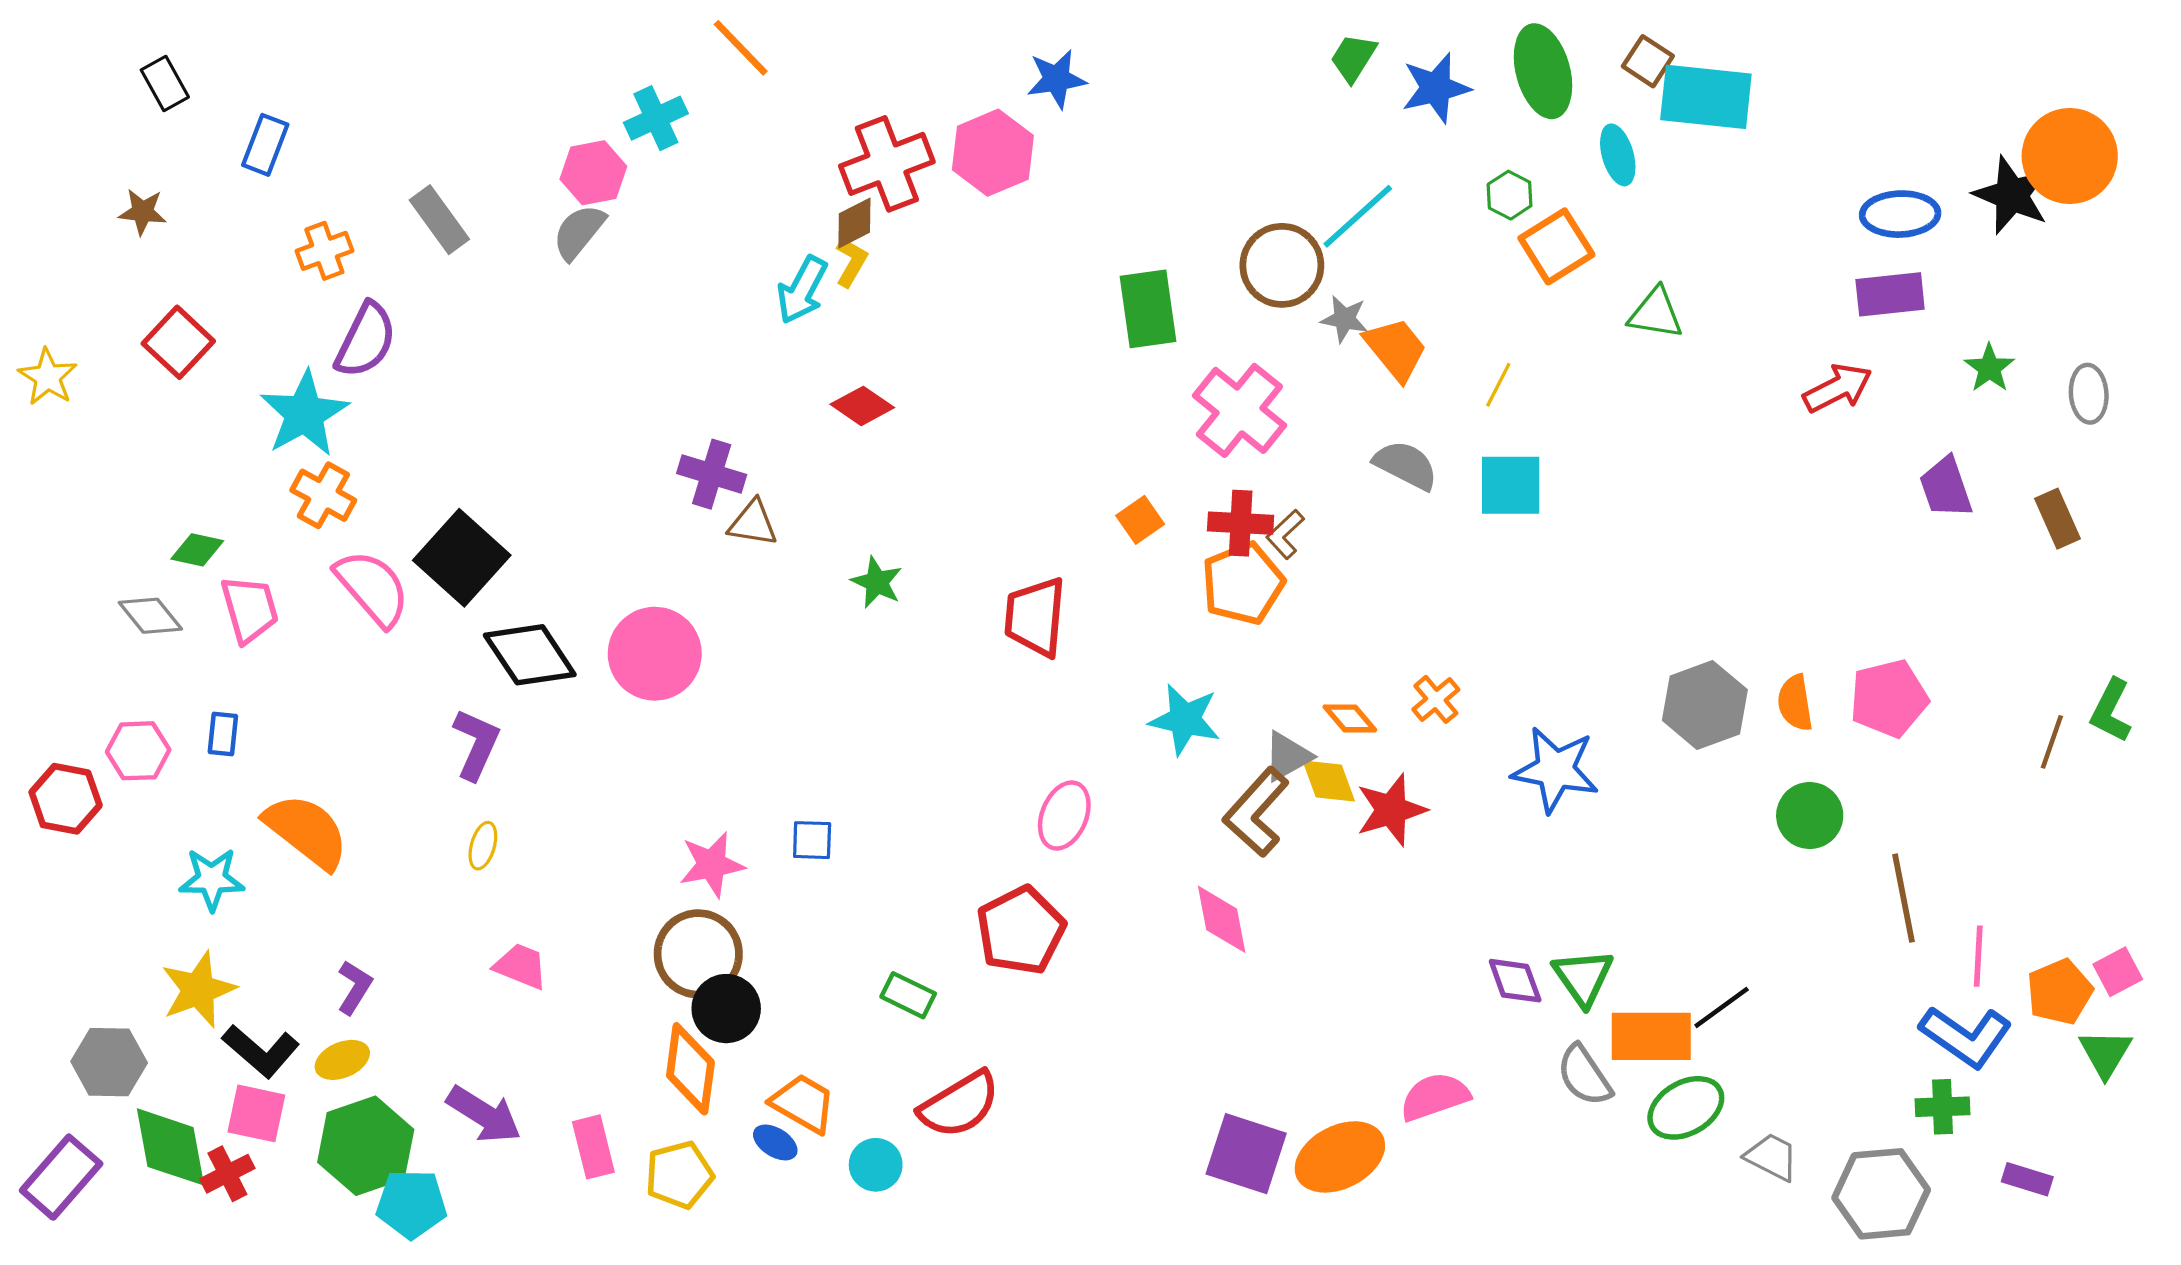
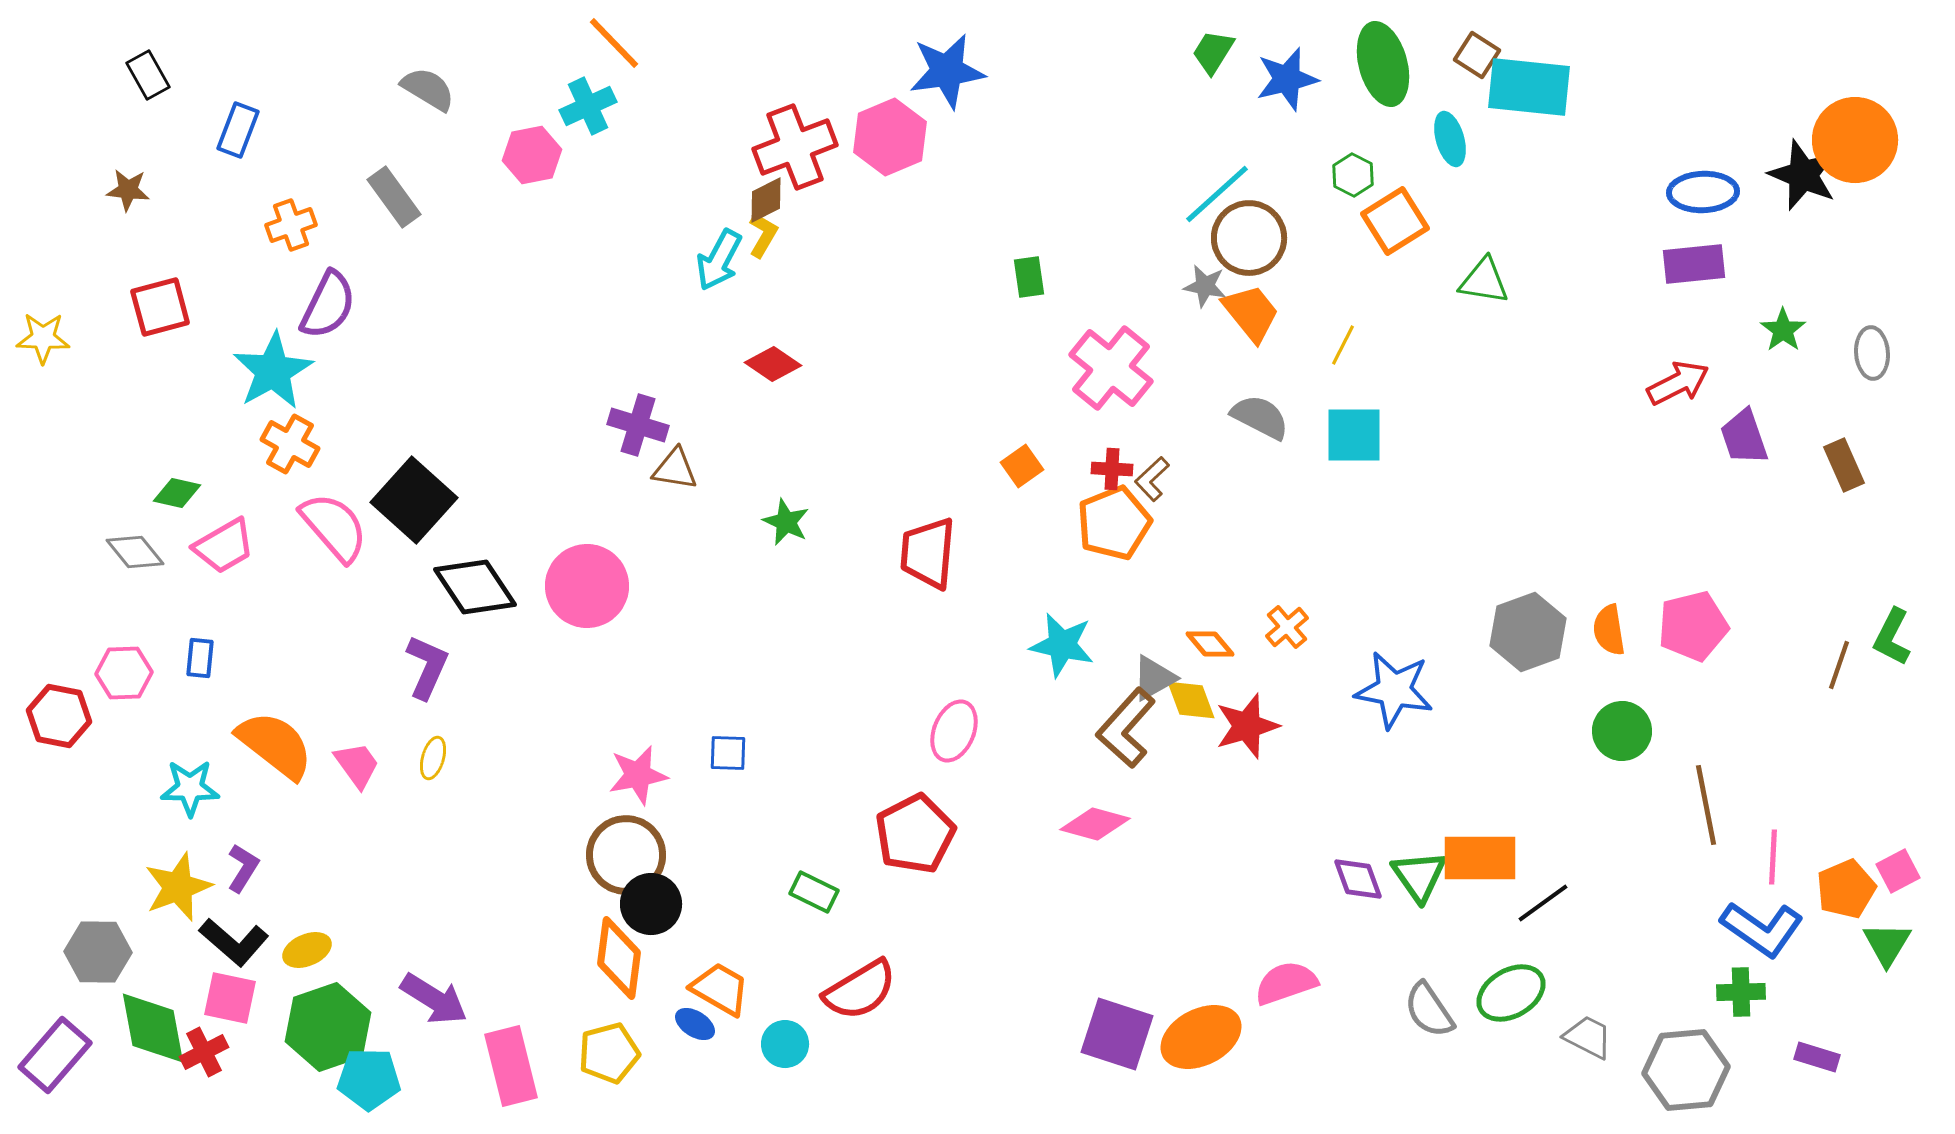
orange line: (741, 48) -> (614, 43), moved
blue star: (1056, 79) -> (947, 71), size x1.4
gray semicircle: (579, 232) -> (428, 89), moved, turned 82
brown circle: (1282, 265) -> (1249, 238), moved
green rectangle: (1148, 309) -> (1029, 277), size x0.6
red square: (178, 342) -> (160, 307), turned 32
yellow star: (48, 377) -> (43, 338), turned -30
red arrow: (1838, 388) -> (1678, 383), moved
red cross: (1241, 523) -> (1112, 469), size x0.7
pink trapezoid: (250, 609) -> (224, 546), turned 76
pink diamond: (1222, 919) -> (1095, 824), turned -64
pink trapezoid: (521, 966) -> (357, 765), moved, turned 32
purple L-shape: (355, 987) -> (243, 868), moved
orange rectangle: (1651, 1036) -> (1480, 858), moved
gray semicircle: (1584, 1076) -> (1429, 1010), moved
pink rectangle: (593, 1147) -> (511, 1066), moved, size x1.4

